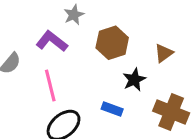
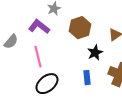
blue rectangle: (112, 109) -> (87, 78), moved, turned 64

